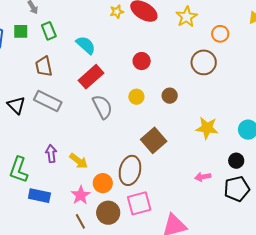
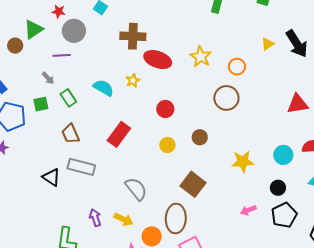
yellow star: (117, 12) -> (133, 80), moved
cyan semicircle: (86, 45) -> (104, 88), moved
gray semicircle: (102, 107) -> (136, 189), moved

